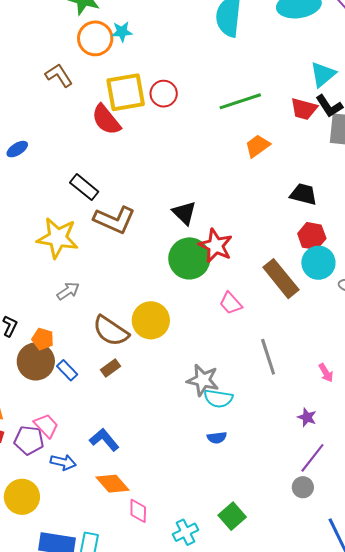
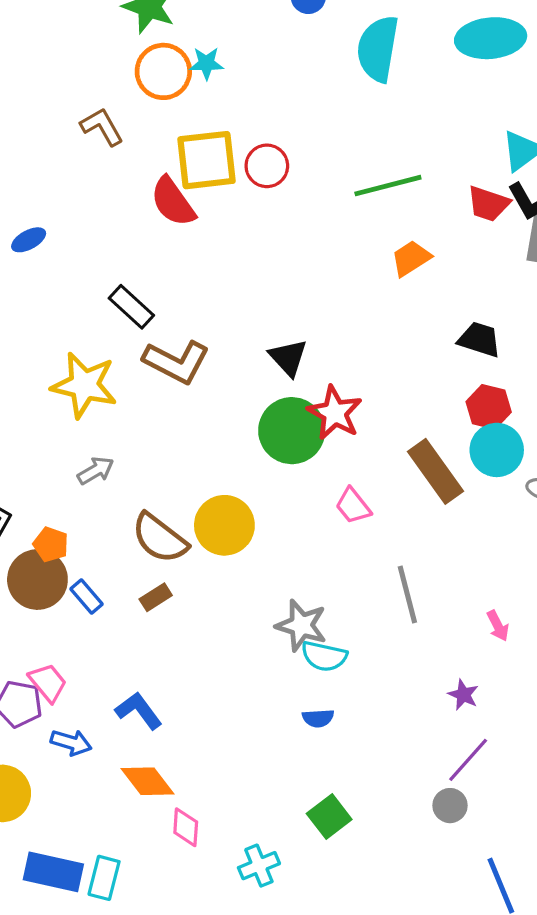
green square: (232, 516) -> (329, 816), moved

